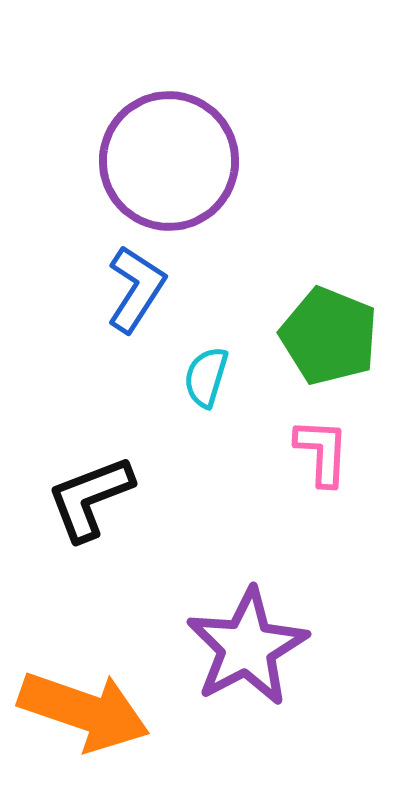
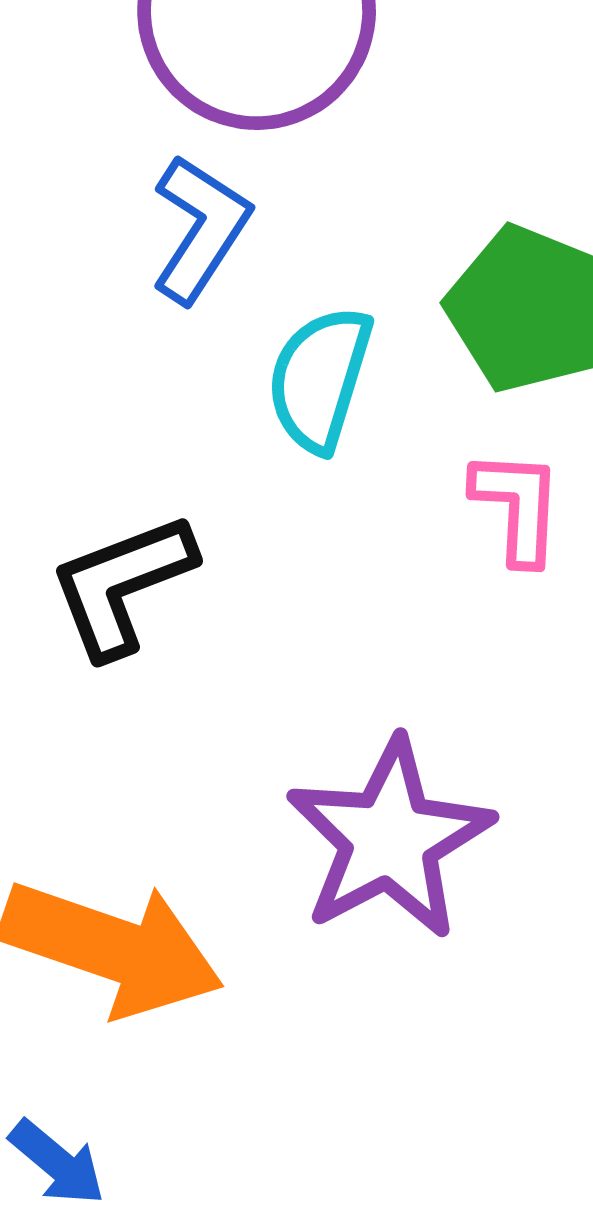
cyan semicircle: (206, 377) -> (320, 379), size x1.4

